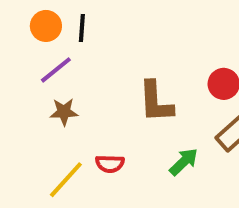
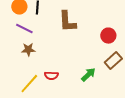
purple line: (56, 70) -> (24, 29), turned 66
brown L-shape: (156, 102) -> (67, 22), moved

